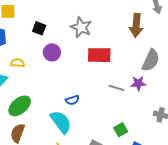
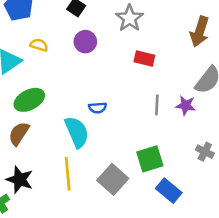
red rectangle: (99, 55) -> (144, 58), size x0.7
gray line: (117, 88) -> (157, 105), turned 63
green square: (121, 130) -> (150, 159), size x1.5

